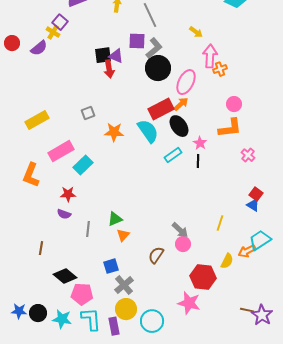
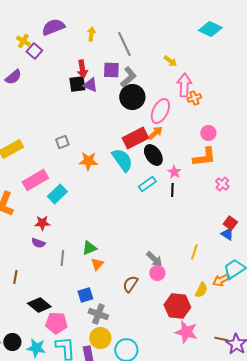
yellow cross: (53, 32) -> (23, 41), moved
red arrow: (109, 69) -> (82, 69), moved
gray cross: (124, 285) -> (98, 314), turned -30
pink star: (189, 303) -> (186, 332), moved

